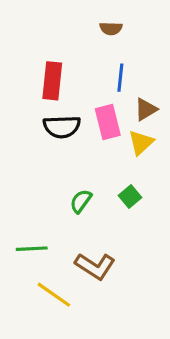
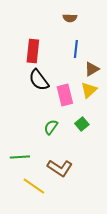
pink rectangle: (108, 122) -> (65, 95), moved
black semicircle: (62, 127) -> (39, 80), turned 55

